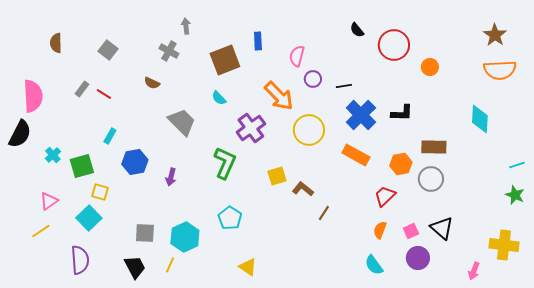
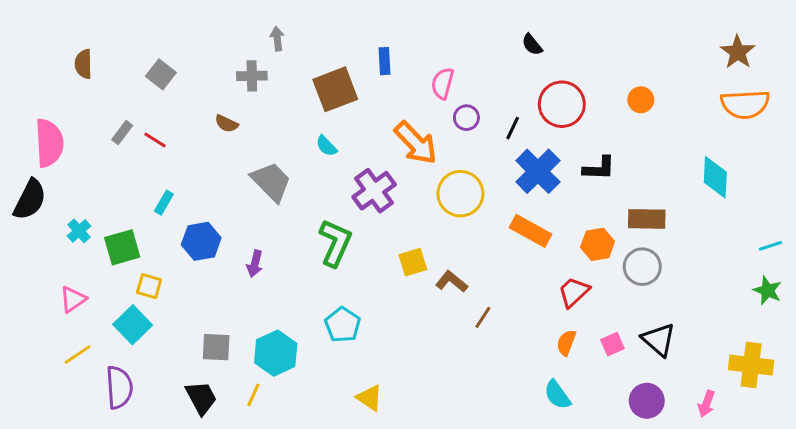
red circle: (394, 45) -> (562, 104), moved
gray cross: (169, 51) -> (252, 76), turned -30
black line: (344, 86) -> (513, 128), turned -56
yellow line: (41, 231) -> (77, 355), moved
purple circle: (418, 258) -> (647, 401), moved

